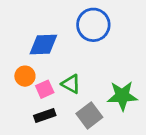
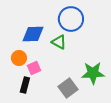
green triangle: (71, 84) -> (59, 42), moved
black rectangle: (45, 115) -> (25, 85), moved, turned -56

